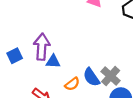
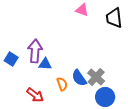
blue square: (15, 56) -> (11, 59), turned -32
orange semicircle: (72, 84) -> (62, 84), turned -72

